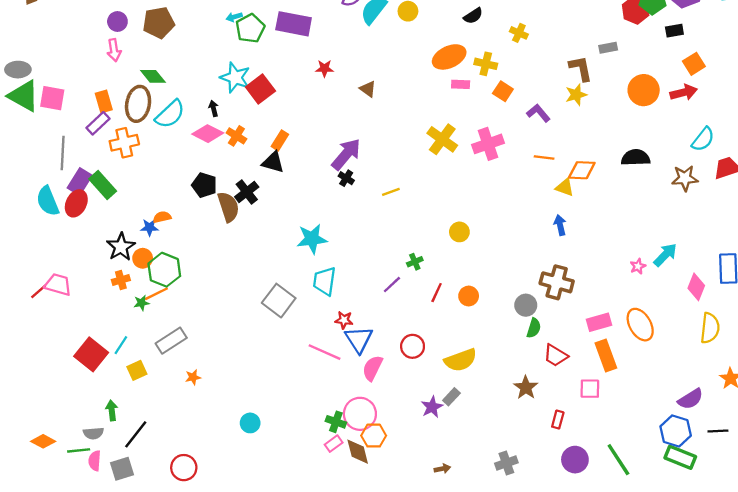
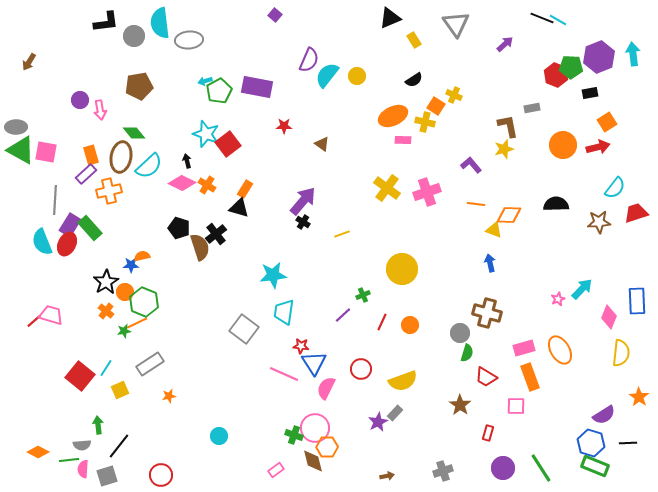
purple circle: (117, 21) -> (80, 100), moved
orange square: (503, 91) -> (436, 106), moved
yellow circle: (459, 232) -> (402, 269), size x1.8
orange cross: (121, 280) -> (106, 311), turned -35
pink rectangle: (334, 444) -> (276, 470), moved

